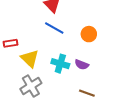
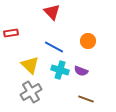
blue line: (54, 28) -> (54, 47), moved
red rectangle: (11, 43) -> (11, 33), moved

